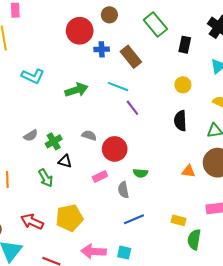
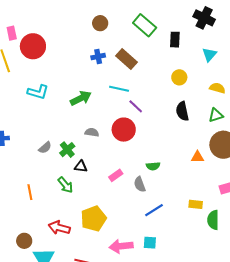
red circle: (80, 31) -> (33, 46), moved
gray semicircle: (89, 135) -> (92, 132), moved
red circle: (115, 149) -> (124, 130), moved

